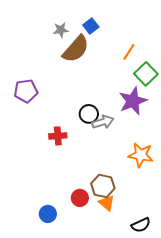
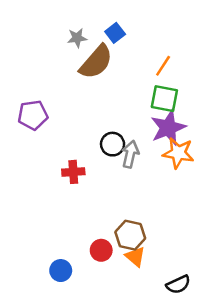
green square: (146, 74) -> (164, 99), moved, turned -35
gray arrow: (103, 122) -> (130, 154), turned -60
orange star: (141, 155) -> (178, 153), moved

